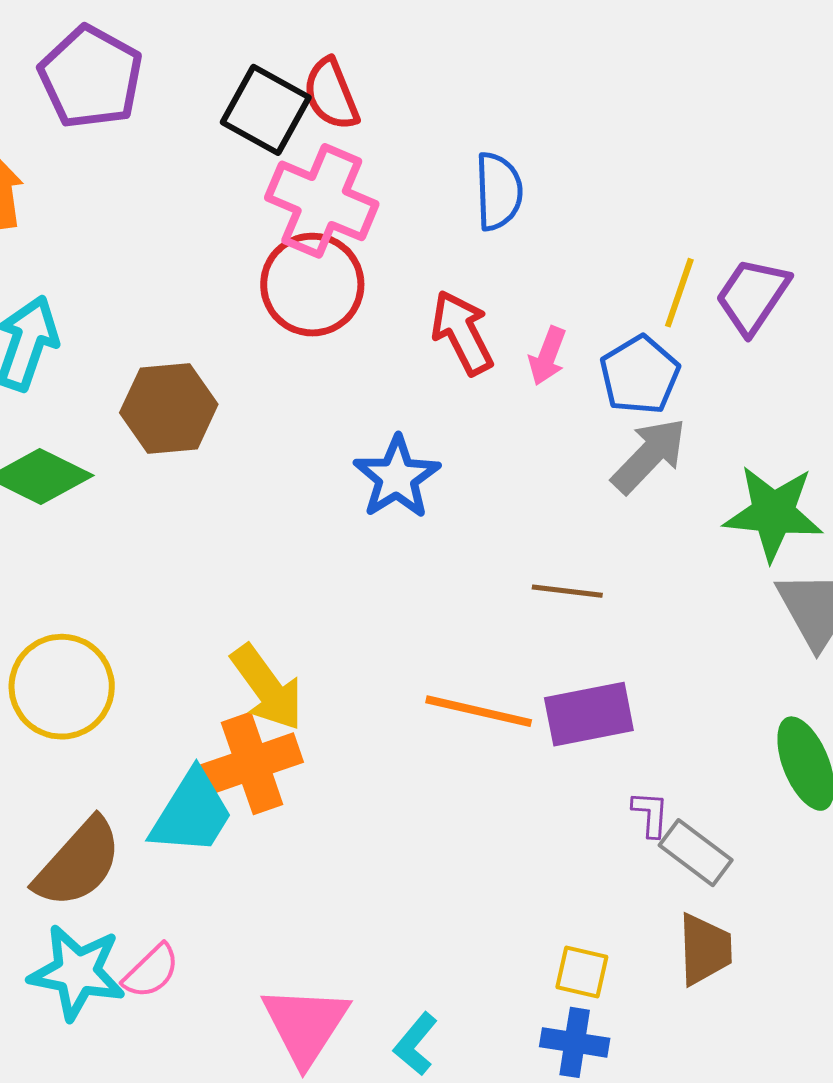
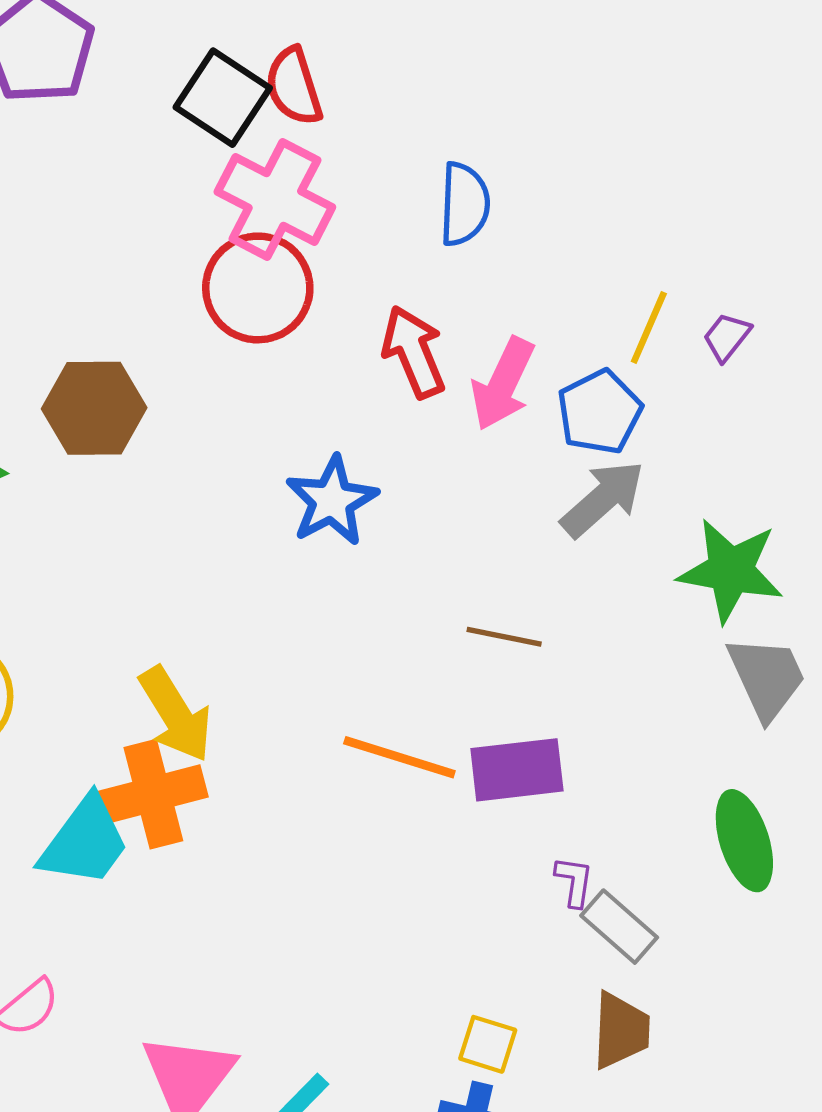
purple trapezoid: (753, 296) -> (727, 337), size x0.6
pink arrow: (547, 356) -> (503, 384), size x1.5

